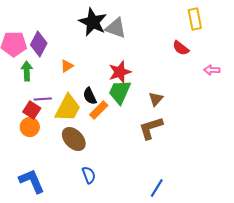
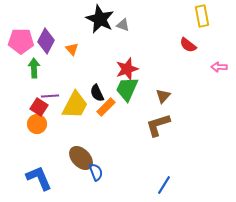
gray triangle: (116, 28) -> (123, 25), size x0.6
orange triangle: (67, 66) -> (72, 49), moved, turned -40
brown ellipse: (74, 139) -> (81, 158), moved

